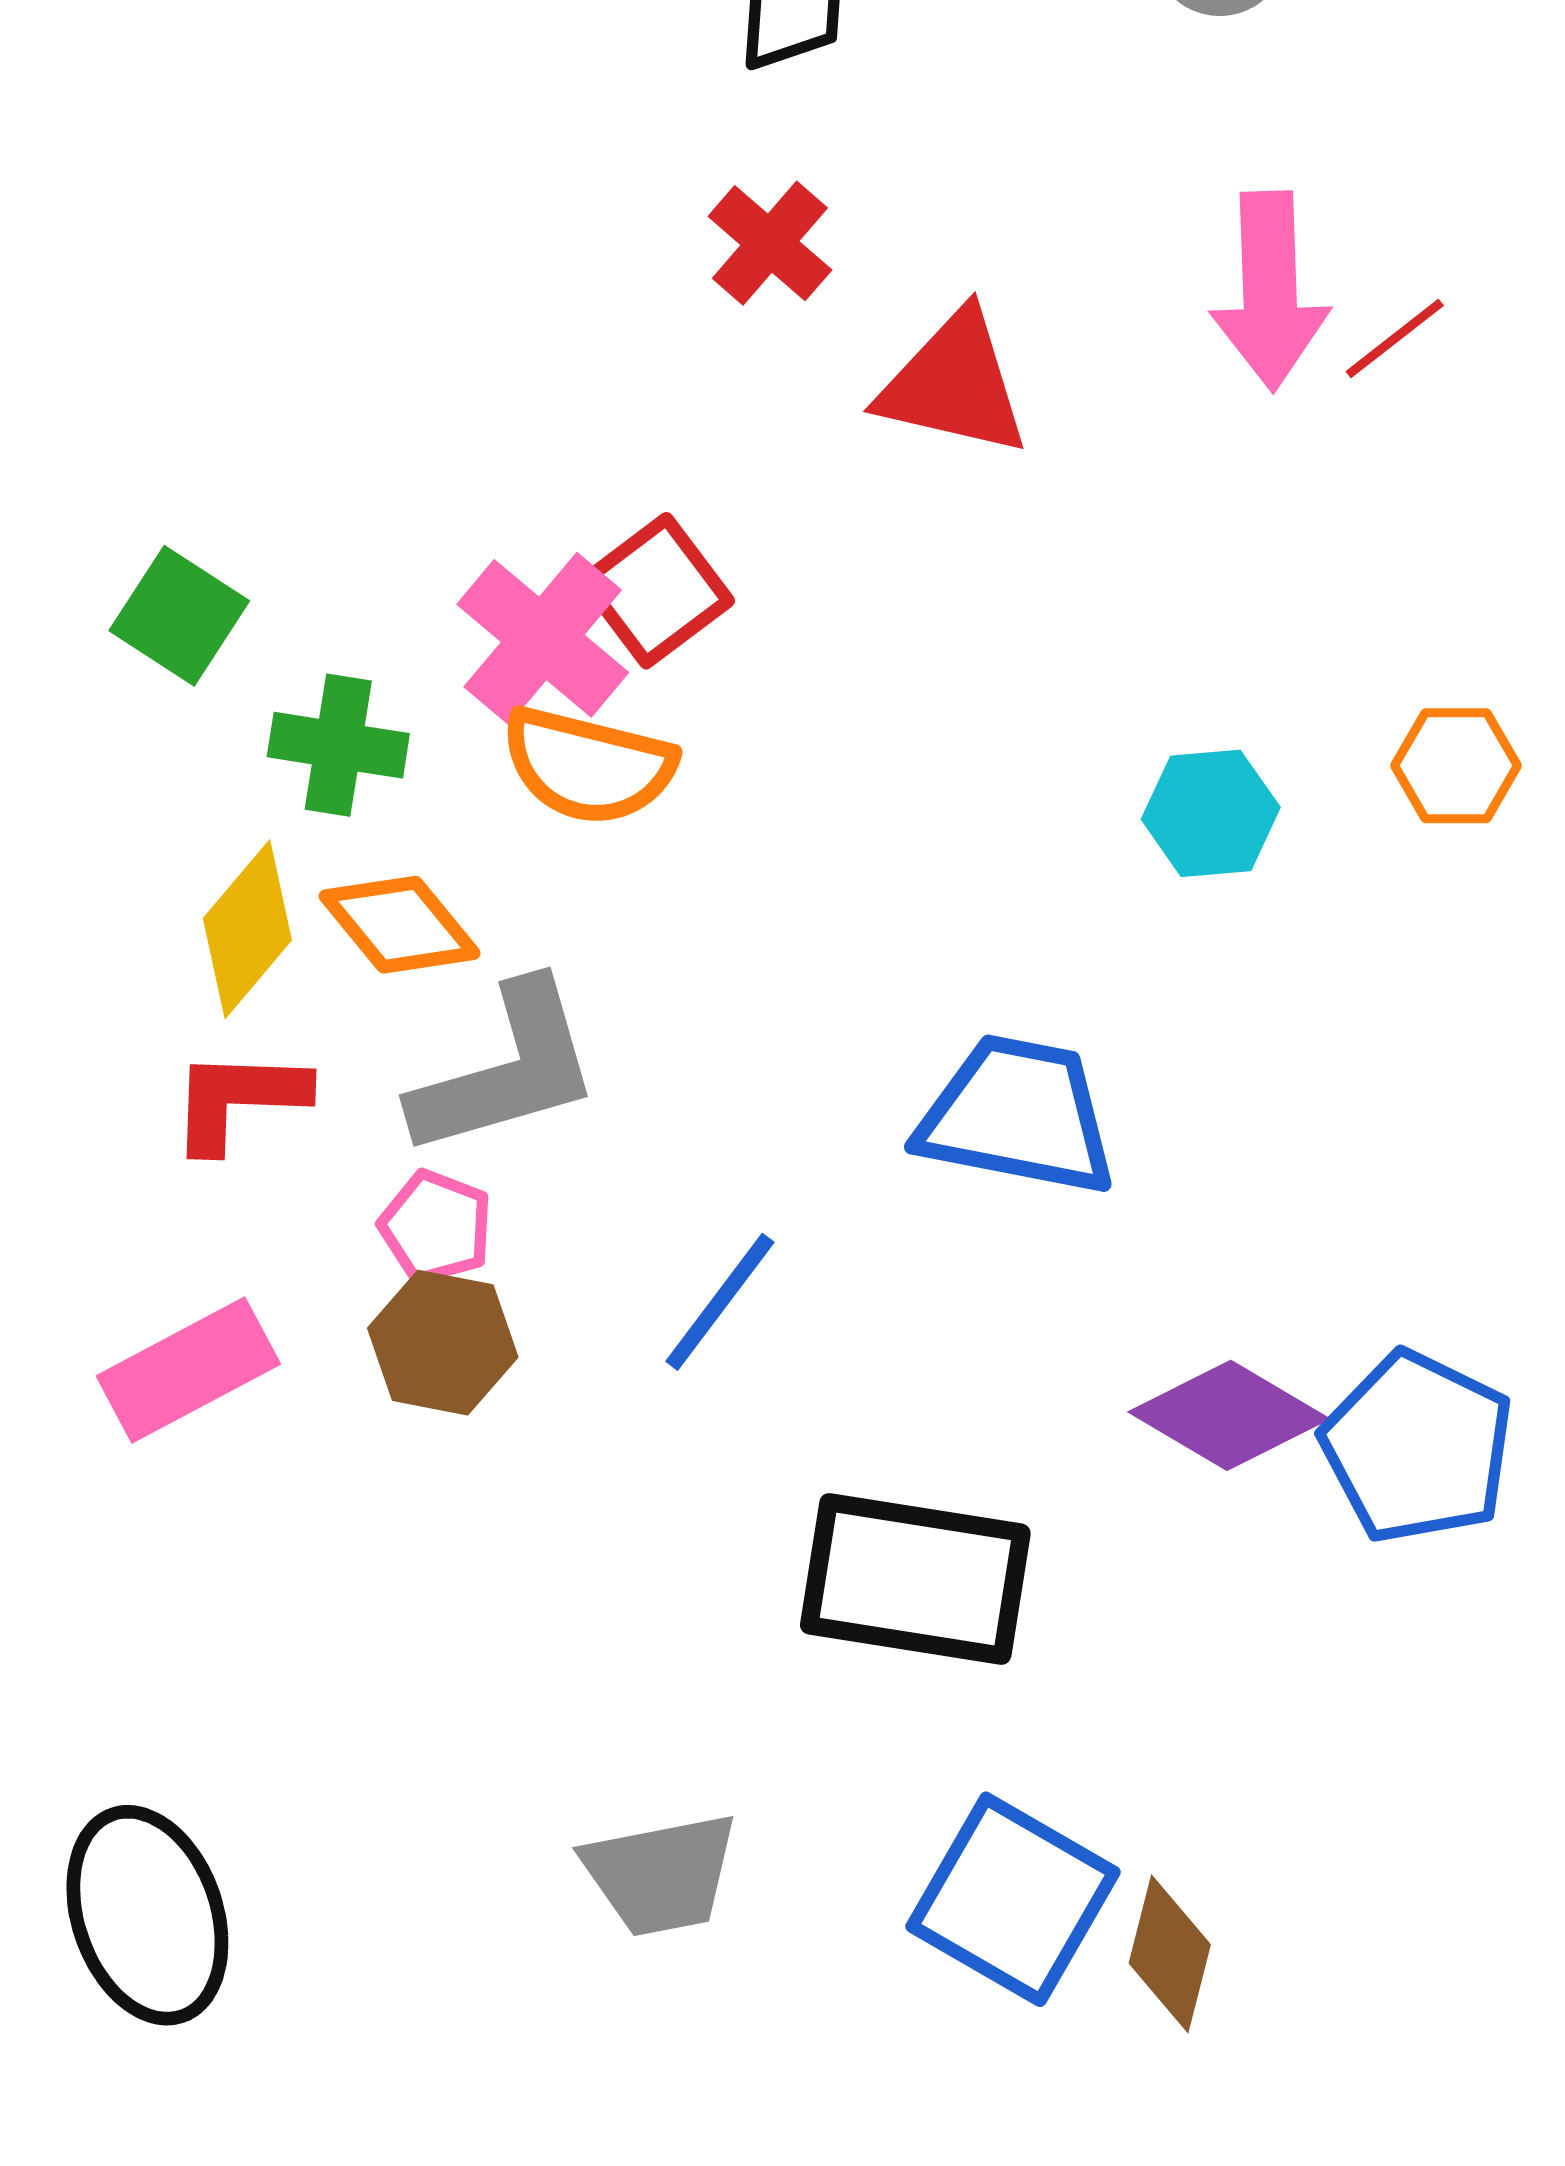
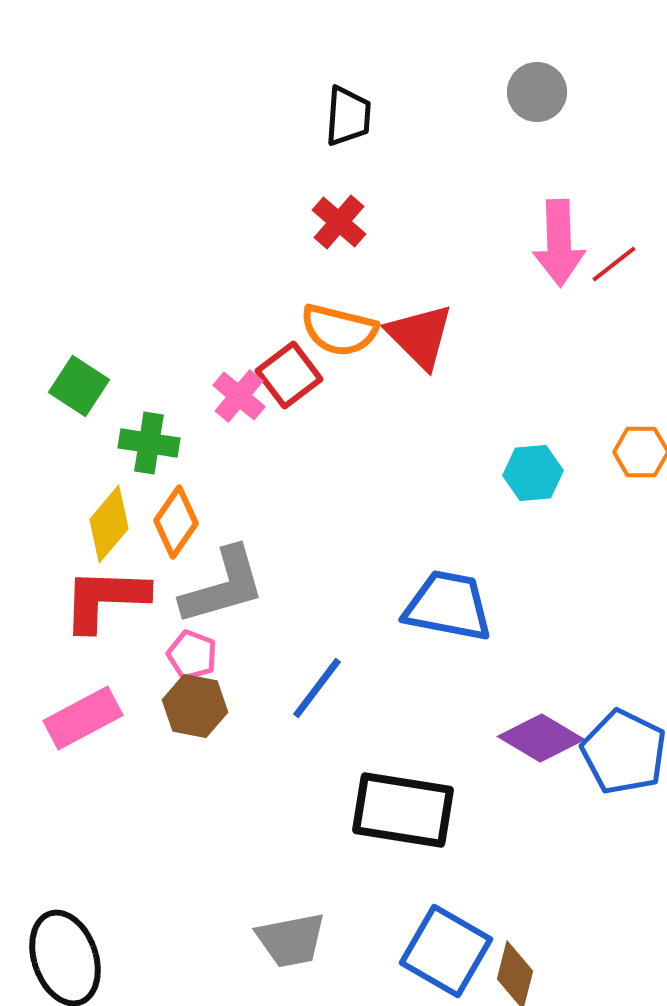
red triangle: (954, 384) -> (420, 336), moved, turned 32
pink cross: (543, 638) -> (239, 396), size x0.7
orange semicircle: (588, 766) -> (339, 330), moved
orange diamond: (400, 925) -> (176, 522), turned 74
red L-shape: (238, 1100) -> (105, 599), size x1.4

